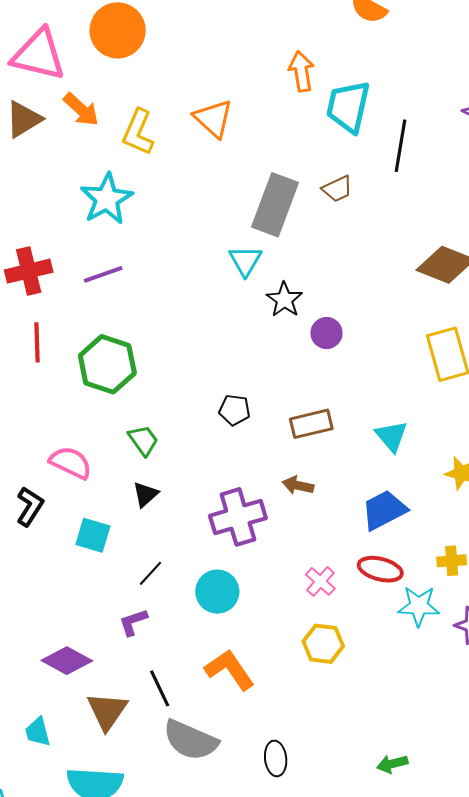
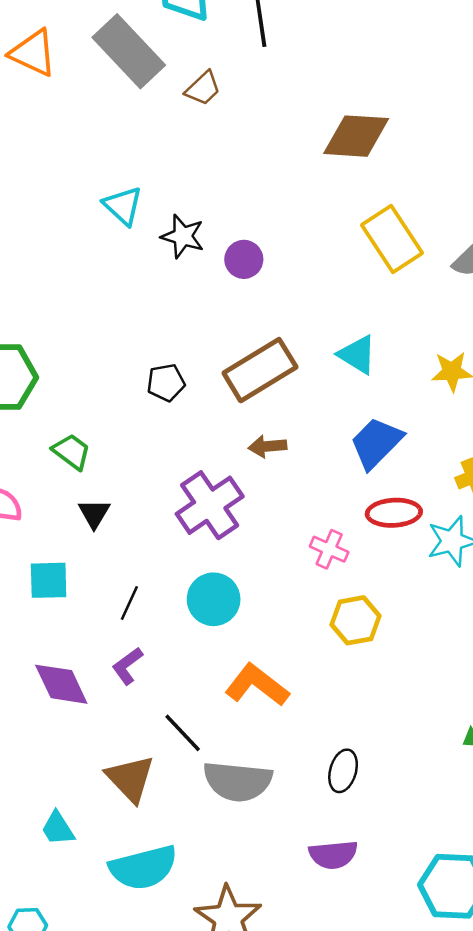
gray rectangle: (275, 205) -> (129, 51), moved, turned -46
brown rectangle: (311, 424) -> (260, 370), size x1.4
purple diamond: (67, 661) -> (61, 684), moved, turned 54
black ellipse: (276, 758) -> (343, 771), turned 40

